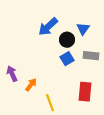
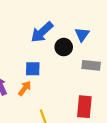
blue square: (67, 59) -> (33, 69), moved, turned 32
orange arrow: (31, 85) -> (25, 88), moved

